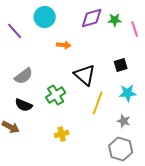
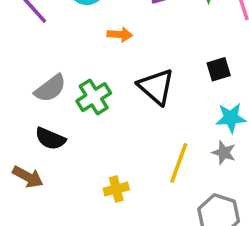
green cross: (56, 95) -> (94, 97), moved
yellow line: (98, 103) -> (179, 163), moved
gray star: (124, 121) -> (224, 153), moved

